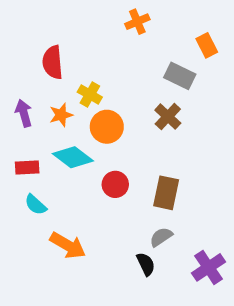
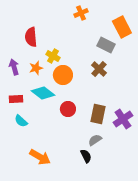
orange rectangle: (207, 45) -> (122, 27), size x1.5
orange arrow: (68, 245) -> (40, 157), moved
purple cross: (209, 267) -> (123, 119), moved

